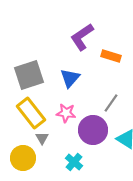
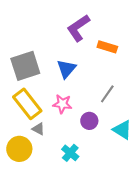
purple circle: (93, 130) -> (89, 121), size x0.6
gray triangle: (42, 138) -> (38, 129), turned -32

